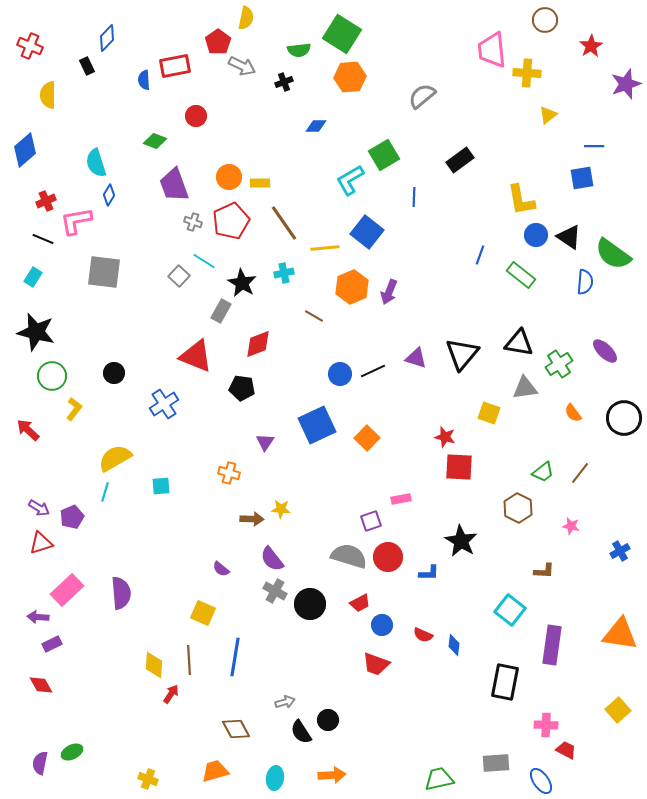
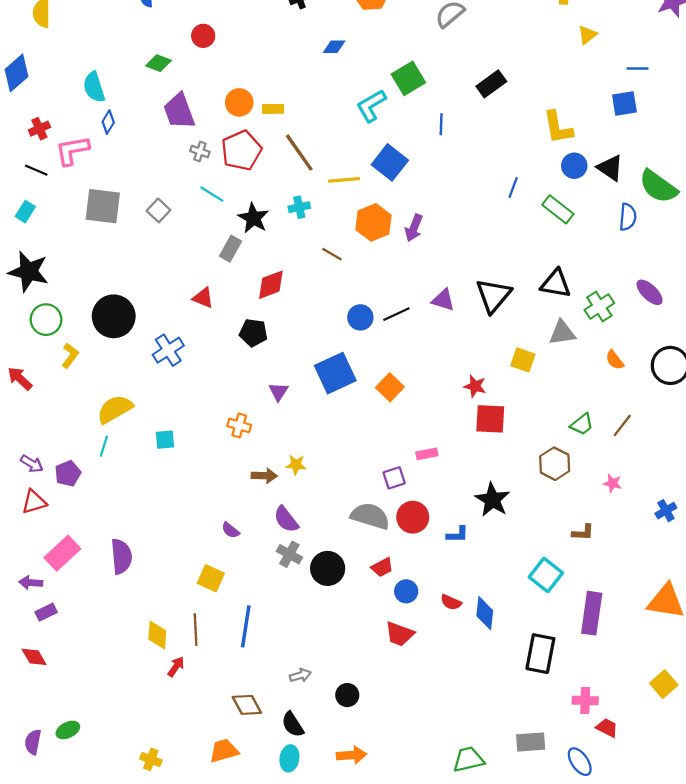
gray square: (179, 276) -> (158, 210), moved
red triangle: (196, 356) -> (203, 298), size x0.6
black circle: (114, 373) -> (114, 316), size x1.8
blue diamond: (454, 645) -> (485, 613), size x1.4
black semicircle: (301, 732) -> (293, 725), moved

